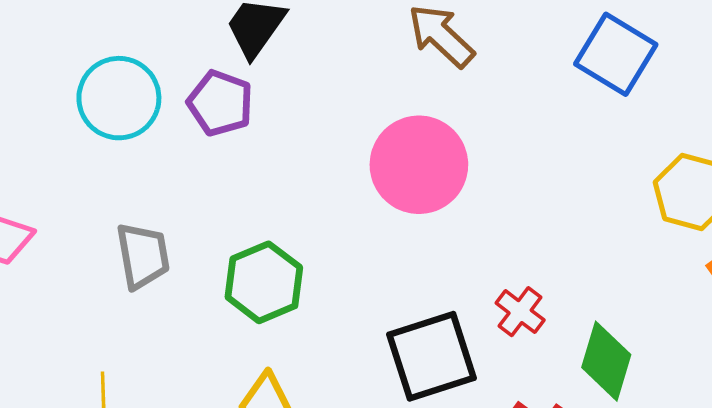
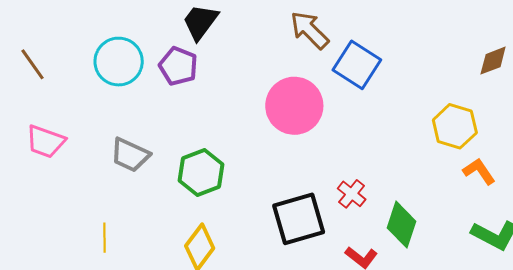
blue square: (616, 54) -> (357, 65), moved
gray trapezoid: (143, 256) -> (130, 155), turned 123

